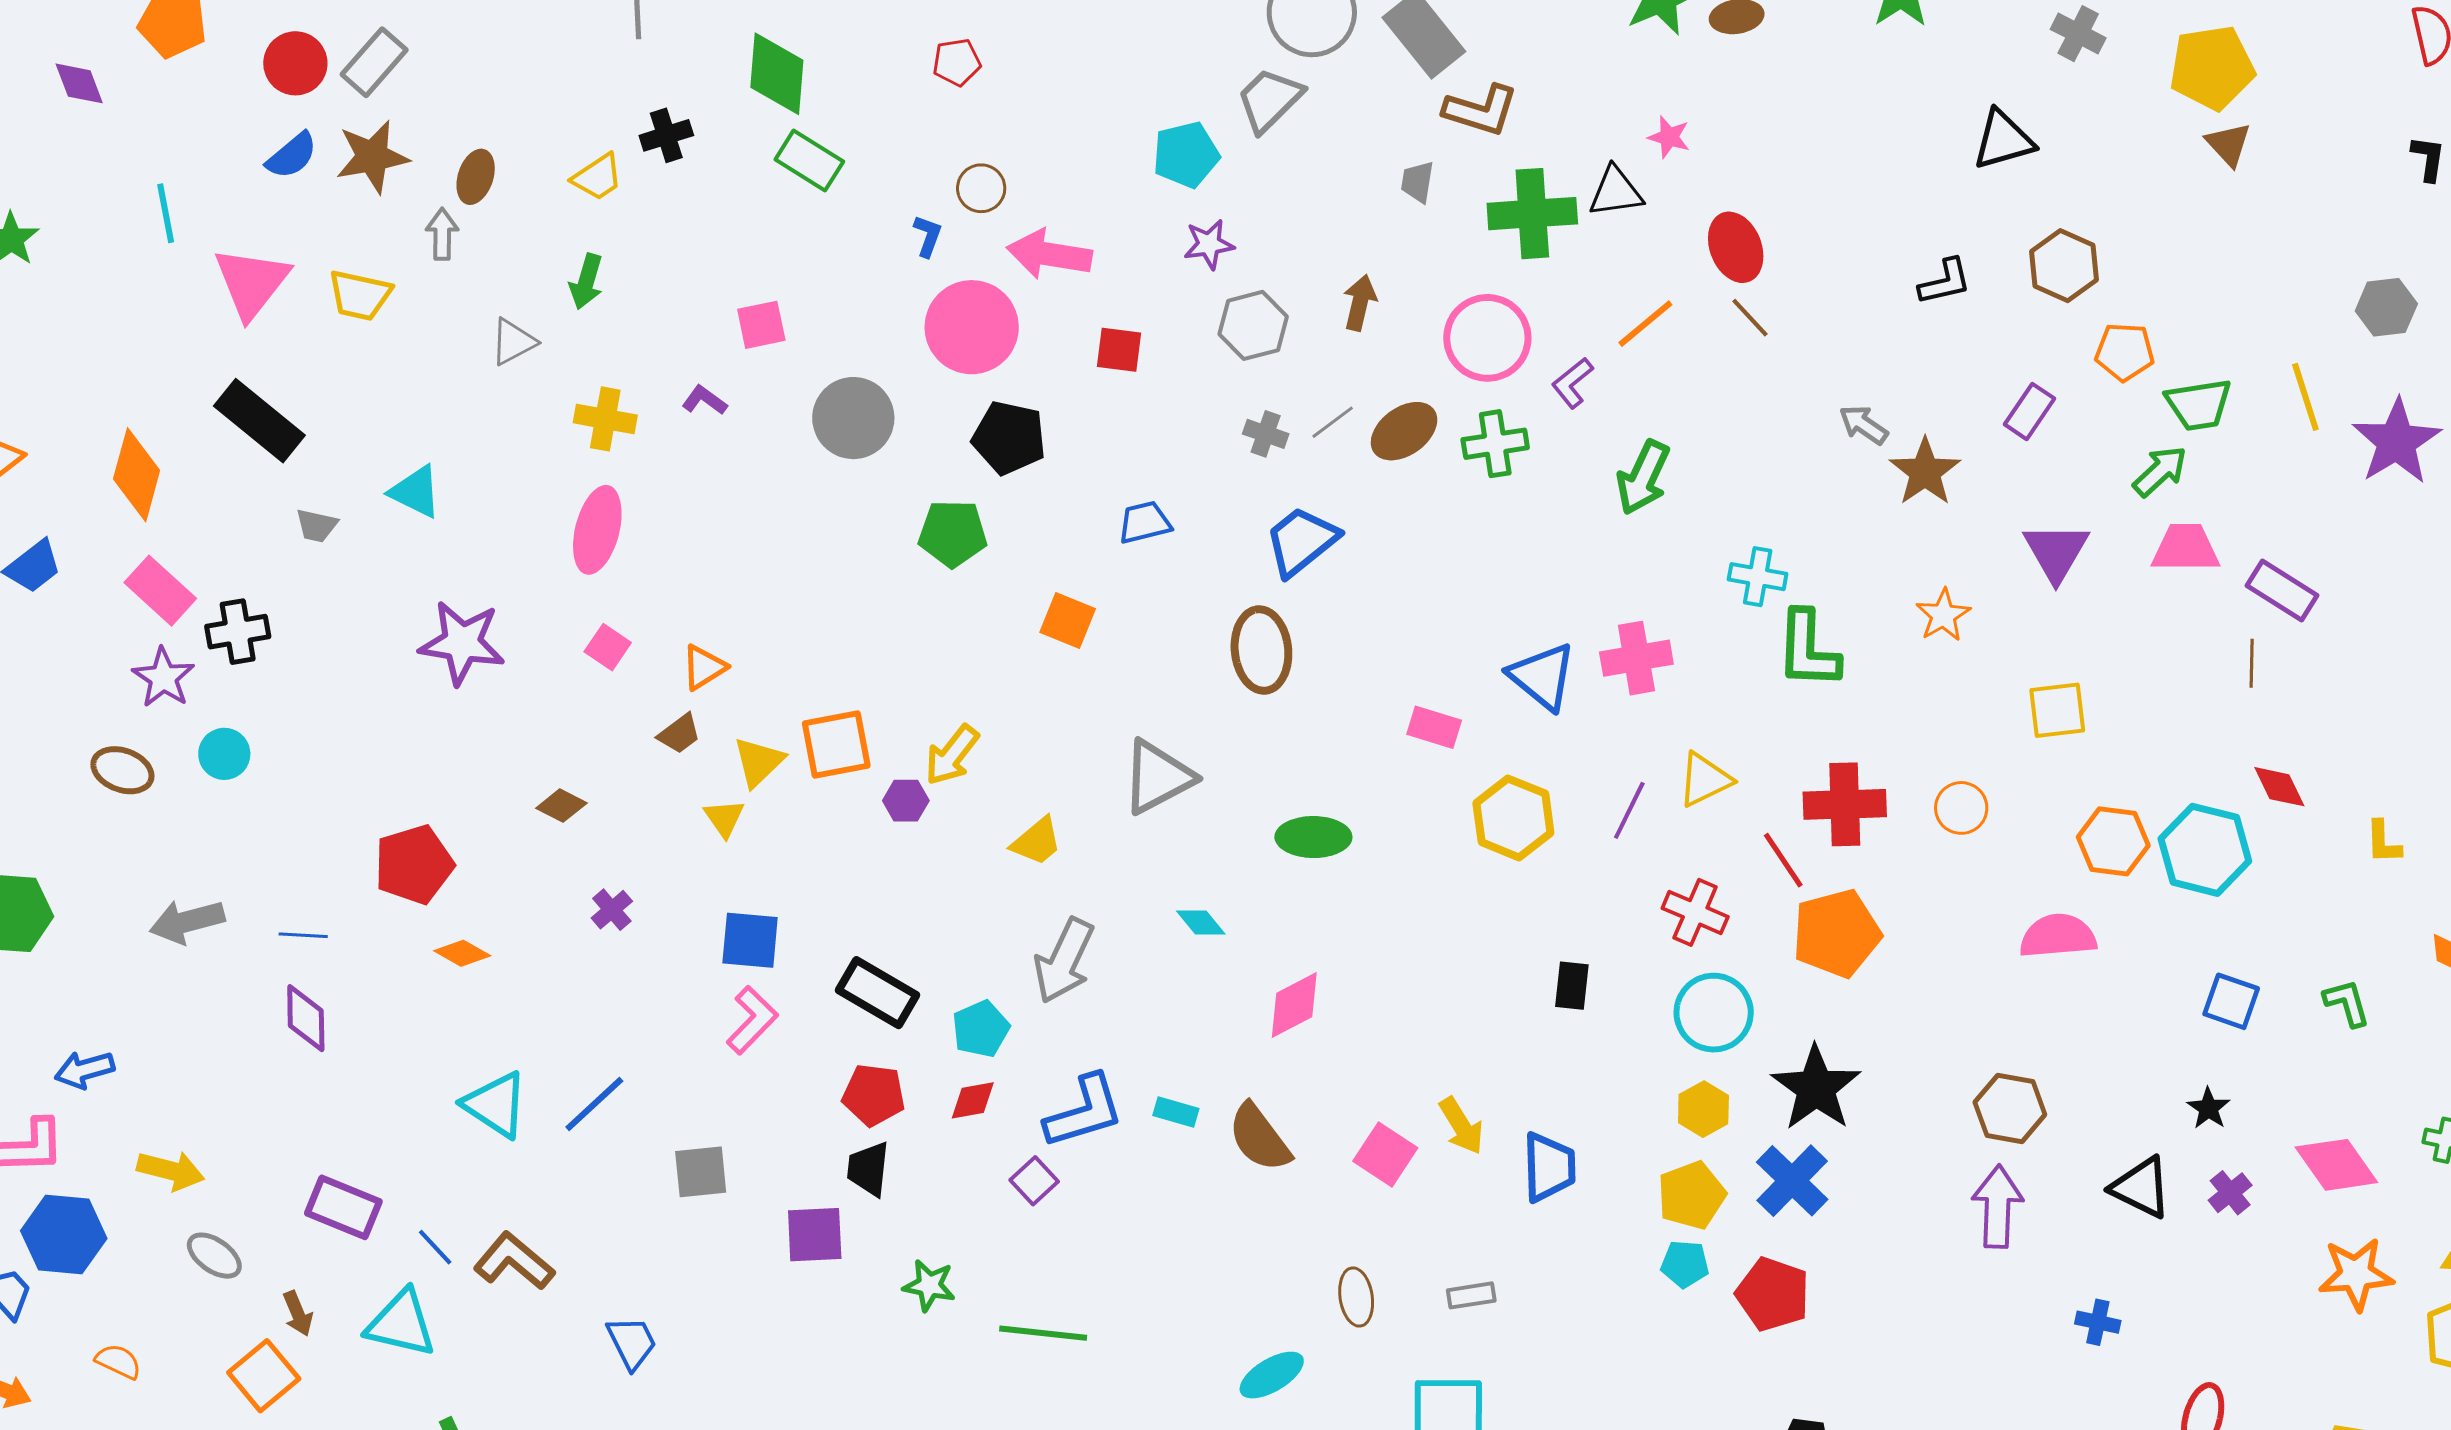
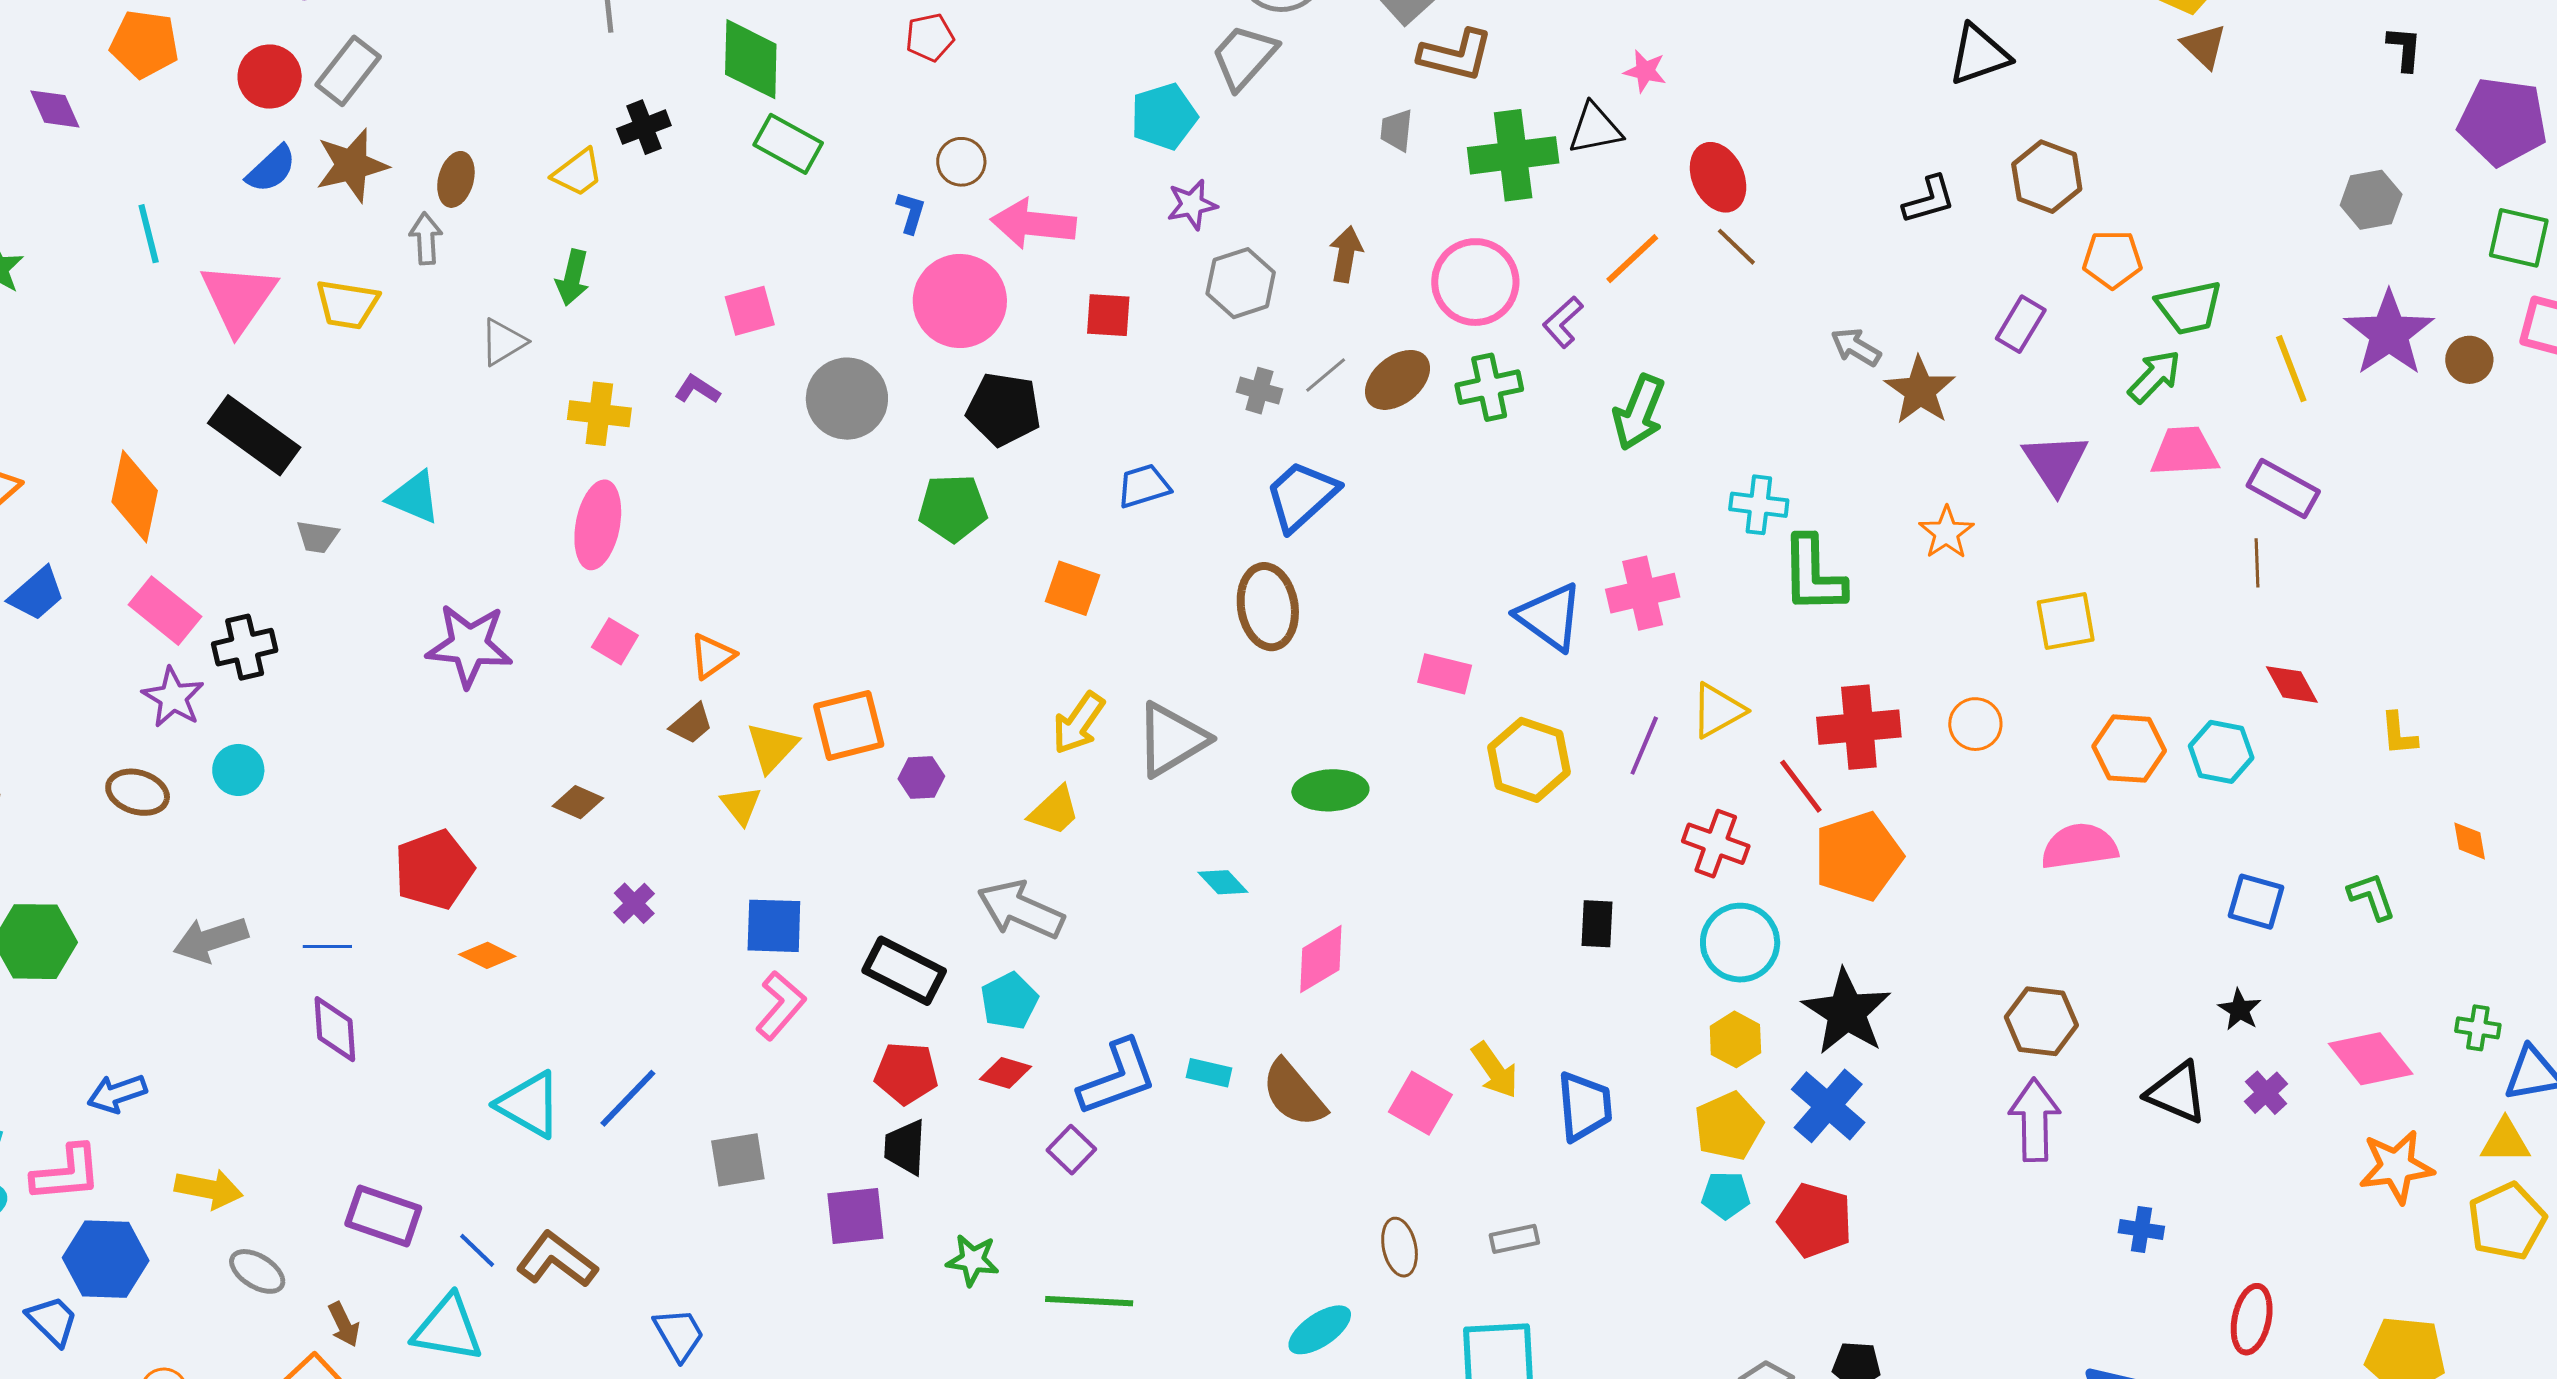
yellow line: (2305, 397) -> (2291, 369), moved
yellow arrow: (952, 755) -> (1078, 723), moved
cyan hexagon: (2205, 850) -> (2221, 752), size x0.7
gray arrow: (1064, 961) -> (1021, 910), moved, turned 92
red diamond: (973, 1100) -> (1005, 1073), turned 30

